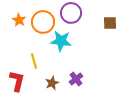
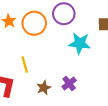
cyan star: (61, 41) -> (80, 43), moved

